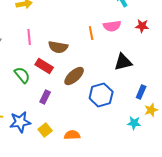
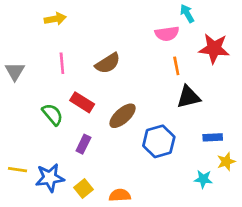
pink semicircle: (112, 26) -> (167, 34), moved
red star: (142, 26) -> (214, 48), size x1.6
orange line: (91, 33) -> (176, 66), moved
brown semicircle: (58, 47) -> (108, 63), moved, turned -42
blue rectangle: (141, 92) -> (213, 137), turned 64

